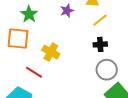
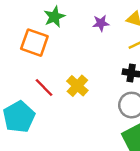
yellow cross: (51, 52) -> (77, 86), moved

